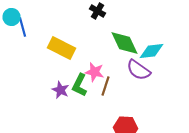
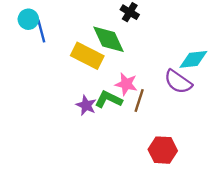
green diamond: (124, 43) -> (108, 39), moved
green L-shape: (80, 85) -> (108, 99), turned 90

